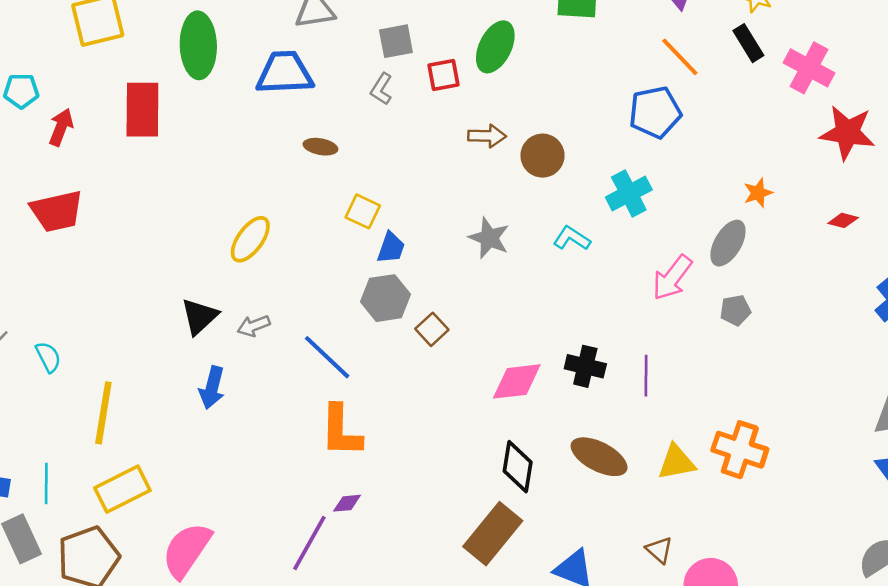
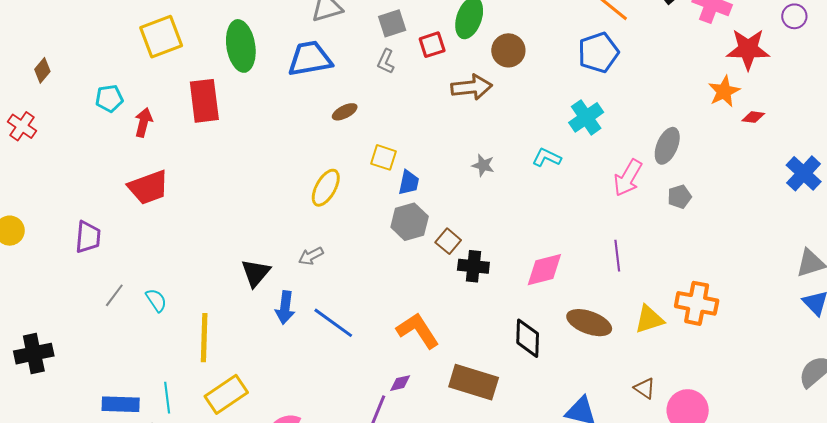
brown arrow: (487, 136) -> (472, 87), size x1.4
brown ellipse: (320, 147) -> (345, 112), turned -30
brown circle: (543, 156) -> (508, 50), moved
orange star: (758, 193) -> (724, 91), moved, size x1.4
gray star: (489, 238) -> (483, 165), size x0.7
yellow ellipse: (250, 239) -> (326, 188), moved
black triangle: (199, 316) -> (256, 273), moved
blue line: (327, 357) -> (333, 323), moved
black cross: (585, 366) -> (473, 266), moved
pink diamond: (517, 381) -> (544, 270), moved
orange L-shape: (341, 431) -> (418, 331), moved, turned 153
brown rectangle: (493, 534) -> (474, 382), moved, turned 75

